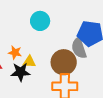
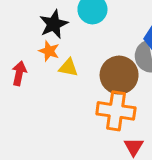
black star: (21, 72) -> (54, 24), moved, turned -30

